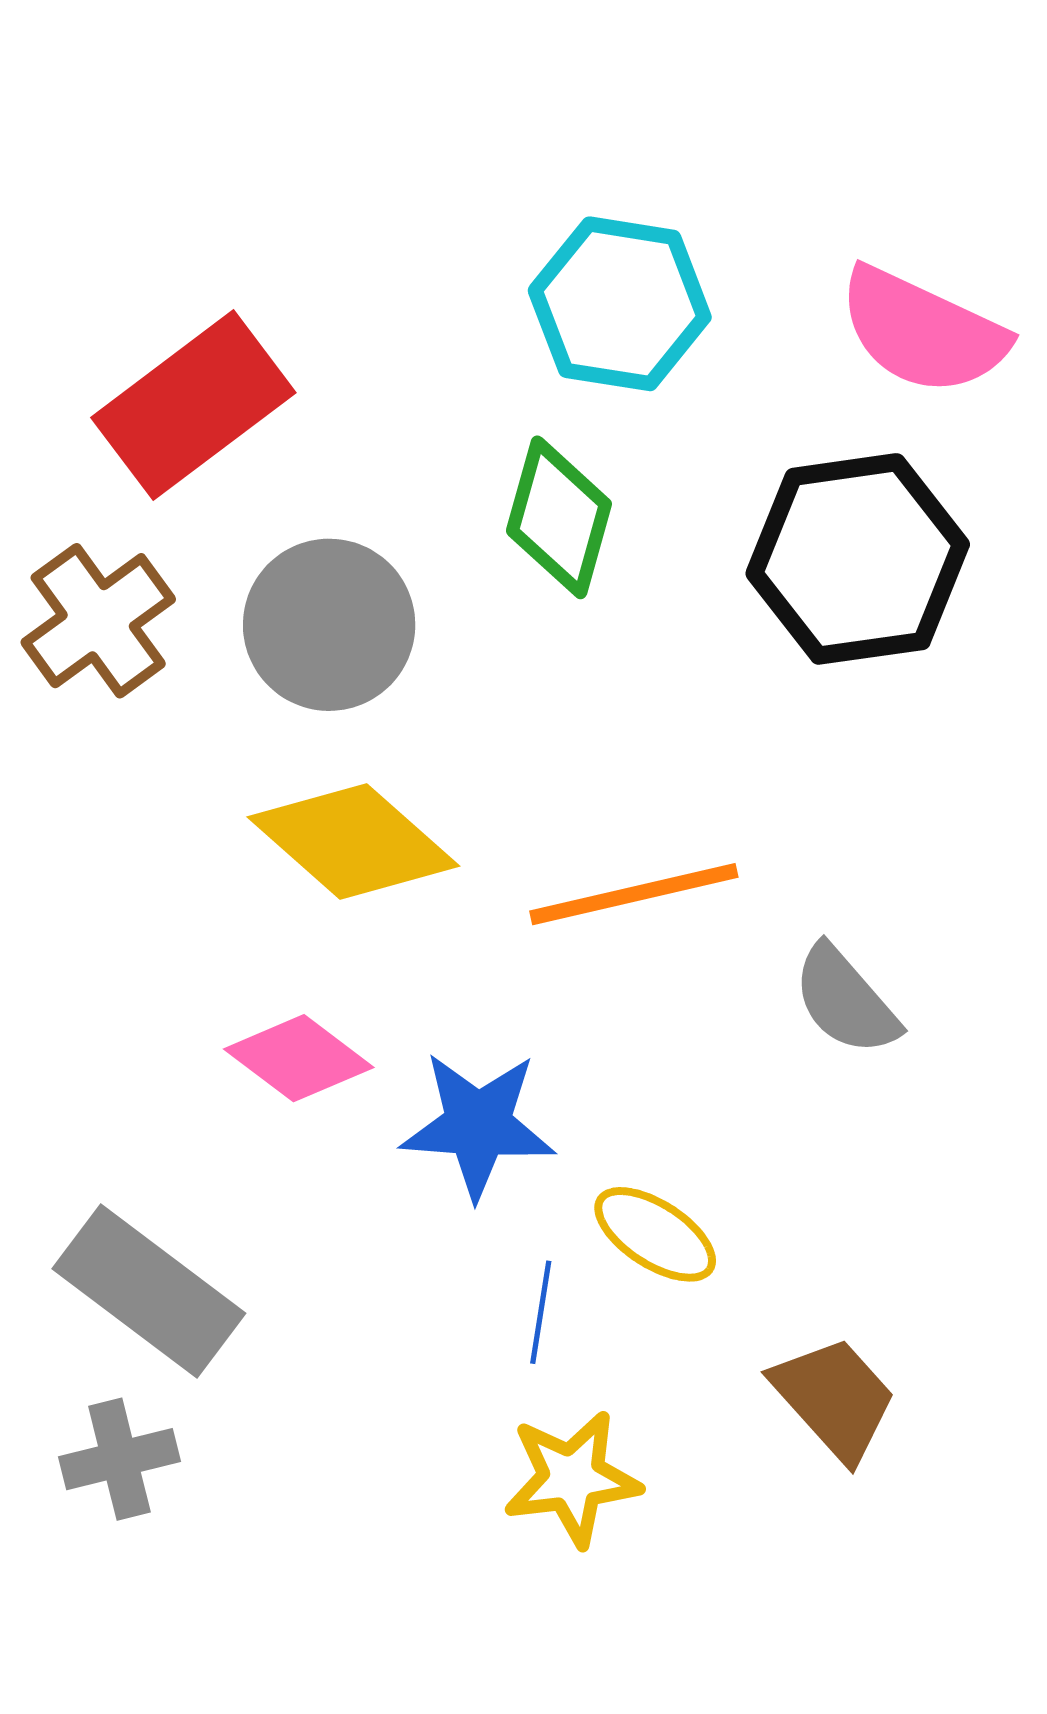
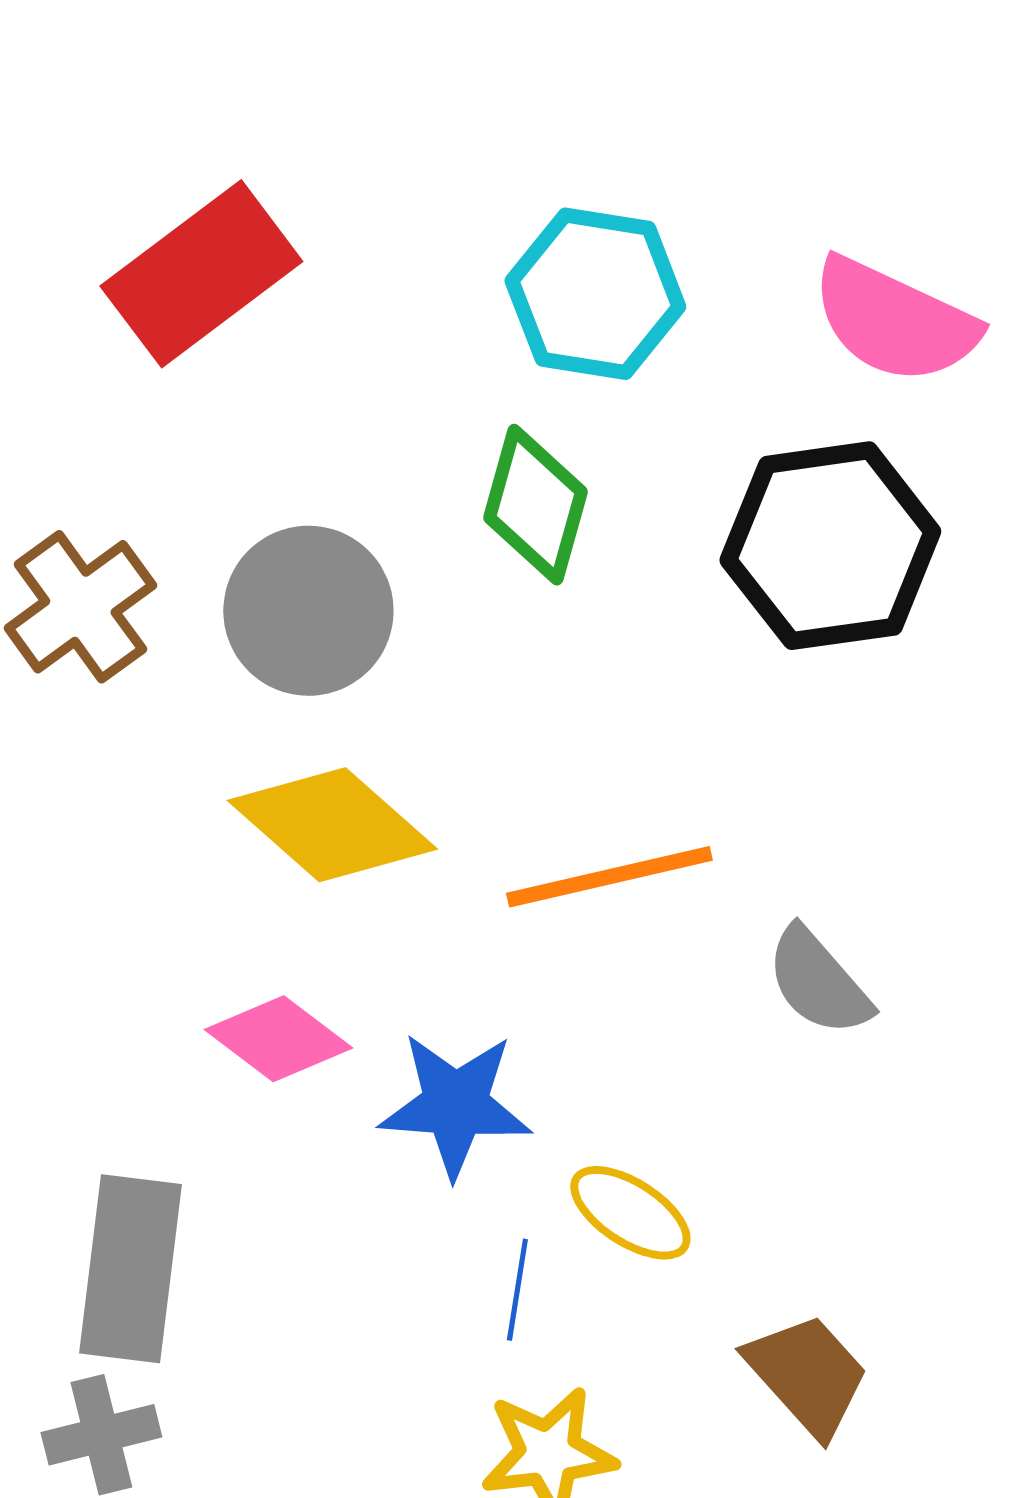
red rectangle: (193, 405) -> (201, 274), moved
gray rectangle: (149, 1291) -> (130, 1269), turned 60

